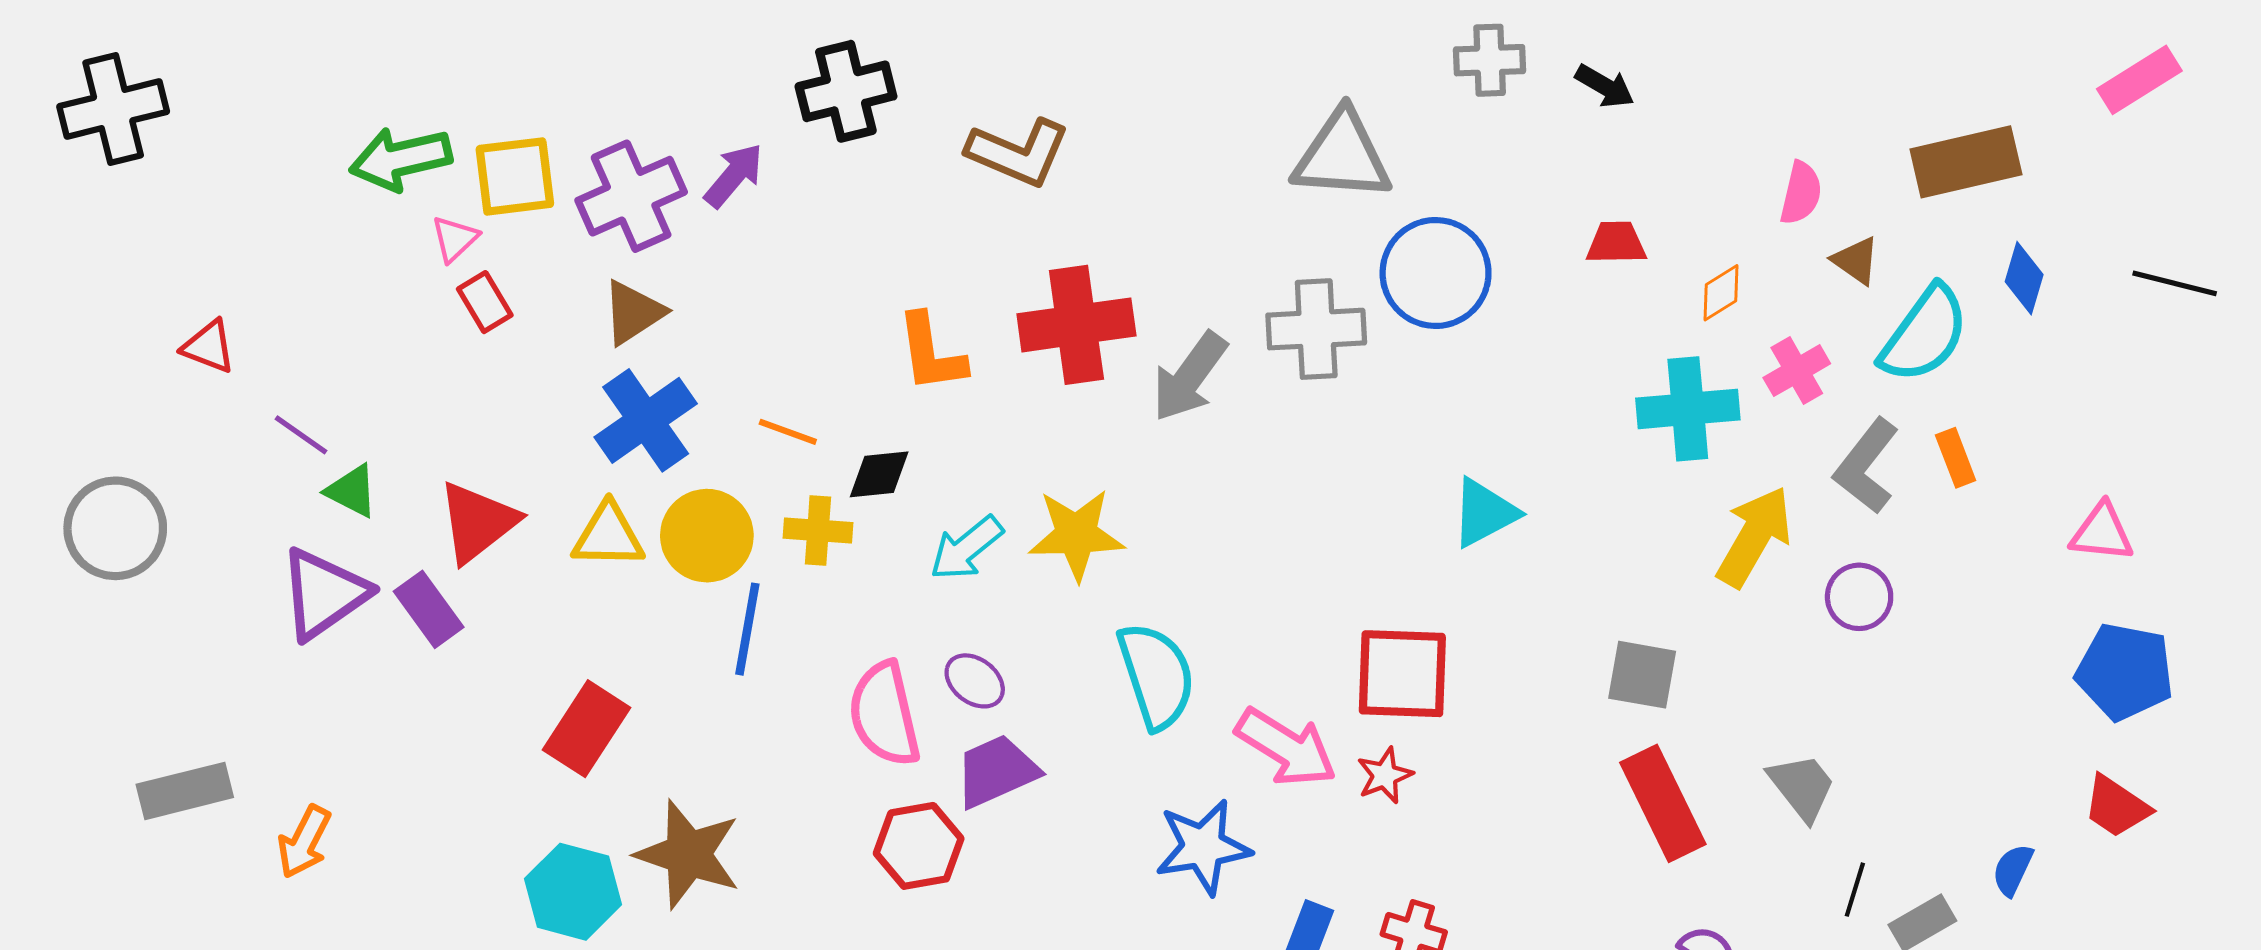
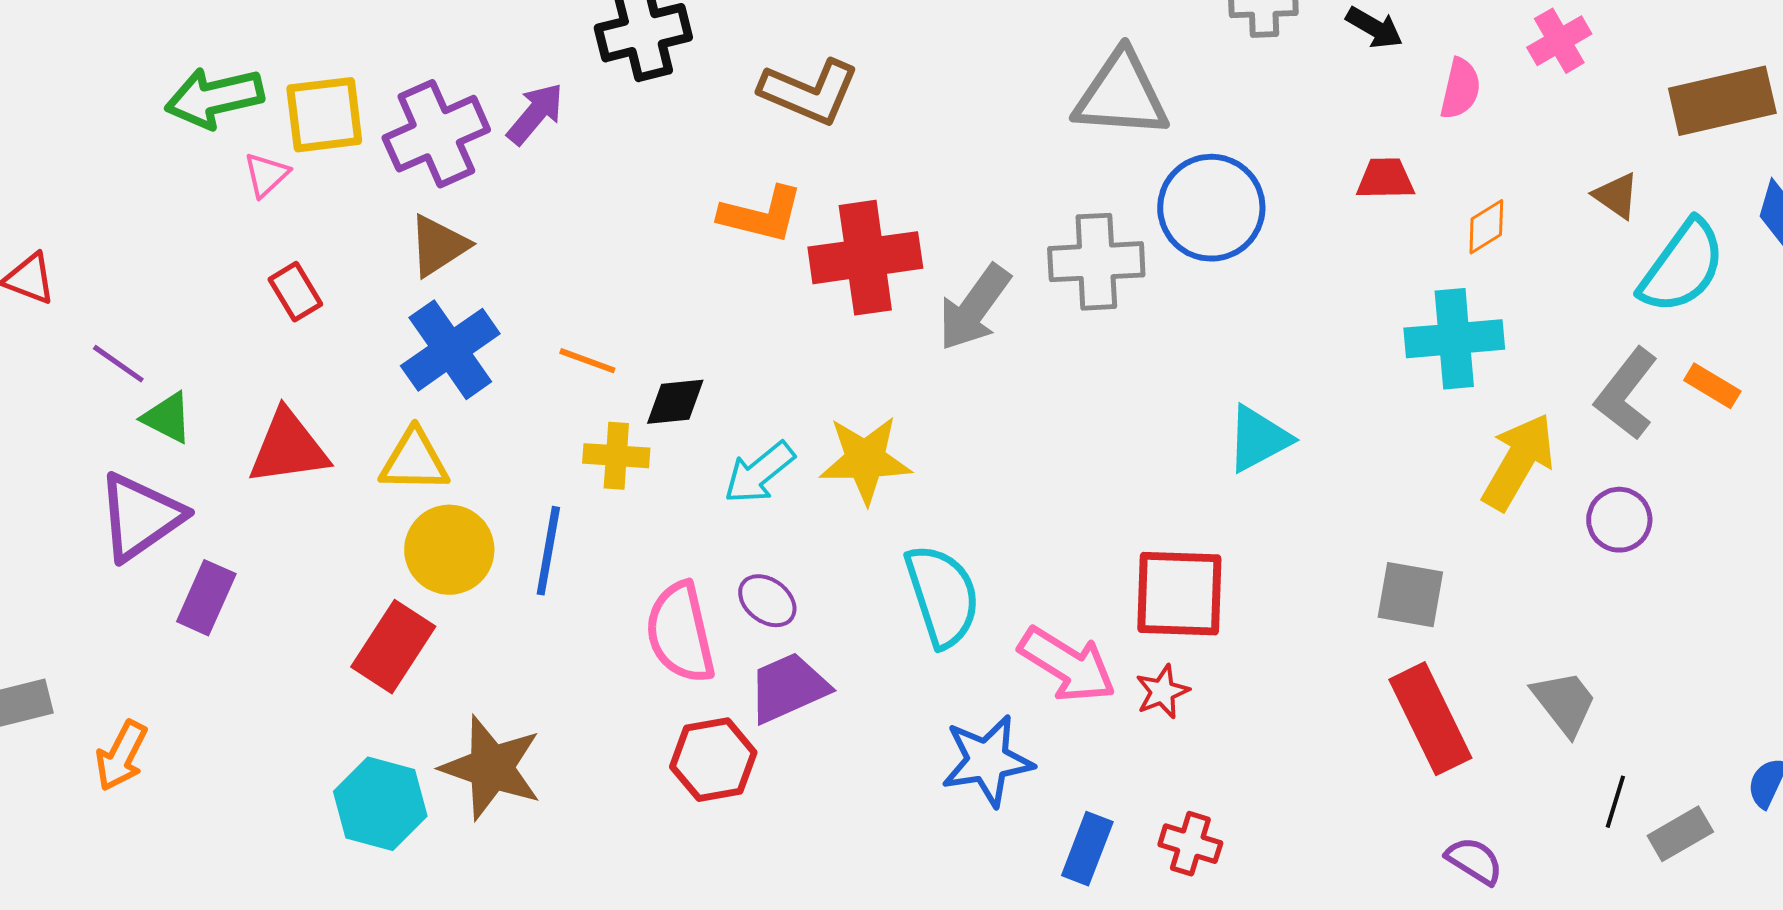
pink semicircle: (1801, 193) -> (1460, 89), moved
red rectangle: (485, 302) -> (295, 292), moved
orange L-shape: (931, 353) -> (761, 215), moved, turned -68
pink cross: (1797, 371) -> (1559, 41), moved
orange rectangle: (1956, 458) -> (1712, 386), turned -38
red triangle: (477, 522) -> (288, 448), turned 30
yellow circle: (707, 536) -> (449, 550), moved
purple rectangle: (429, 609) -> (206, 598), moved, turned 60

